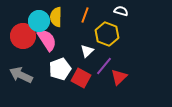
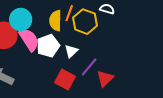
yellow semicircle: (56, 17) -> (55, 21), moved
yellow hexagon: (107, 34) -> (85, 22), moved
white pentagon: (60, 69) -> (48, 46), moved

